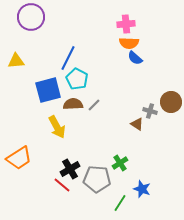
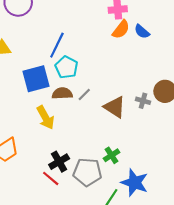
orange semicircle: (129, 43) -> (121, 29), turned -54
blue semicircle: (135, 58) -> (142, 32), moved
brown triangle: (137, 124) -> (115, 107), moved, size x1.6
blue star: (142, 189) -> (135, 183), size x1.5

